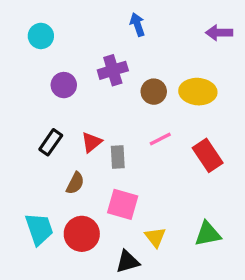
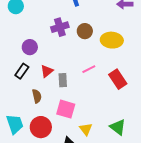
purple circle: (64, 85) -> (30, 47), moved
brown circle: (154, 92) -> (85, 31), moved
brown semicircle: (75, 183) -> (37, 96), turned -40
green triangle: (208, 234) -> (118, 127), turned 48

